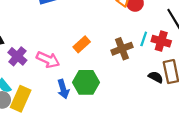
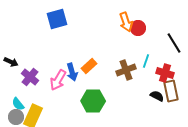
red cross: (161, 41) -> (165, 73), moved
pink arrow: (48, 60) -> (58, 80), turned 95
blue arrow: (63, 89) -> (72, 72), moved

